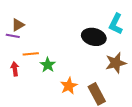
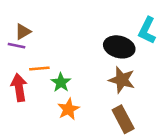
brown star: (116, 63) -> (122, 80), moved, turned 30
red arrow: (15, 69) -> (19, 88), size x1.5
orange star: (69, 86) -> (68, 109), moved

